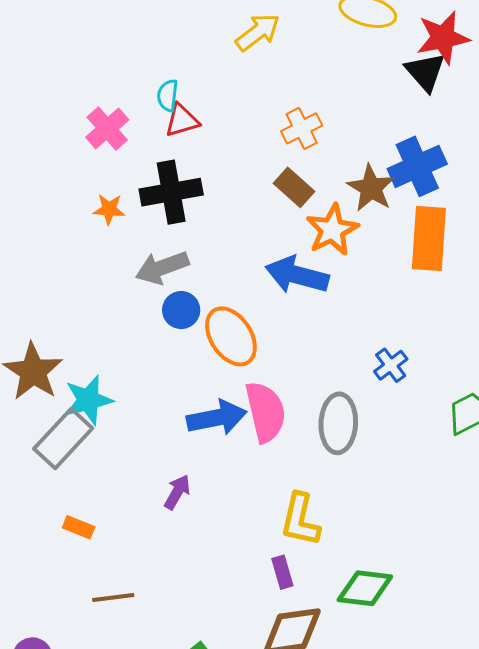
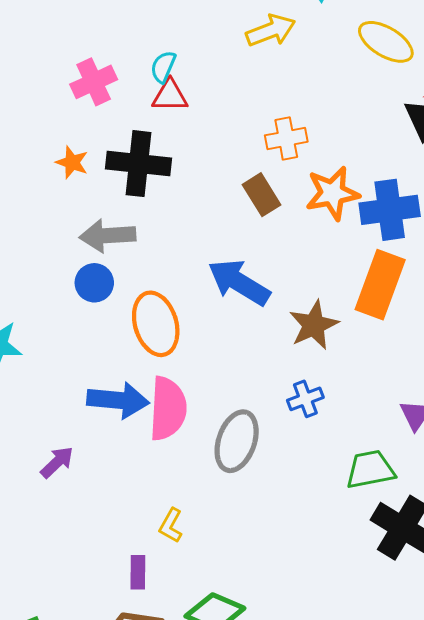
brown star: (371, 188) -> (314, 325), moved
orange star: (332, 230) -> (332, 193), moved
blue circle: (181, 310) -> (94, 283), moved
yellow L-shape: (300, 520) -> (171, 525), size x0.6

